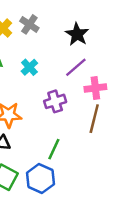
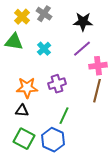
black star: (77, 34) -> (83, 22), turned -30
purple cross: (55, 101) -> (57, 84), moved

